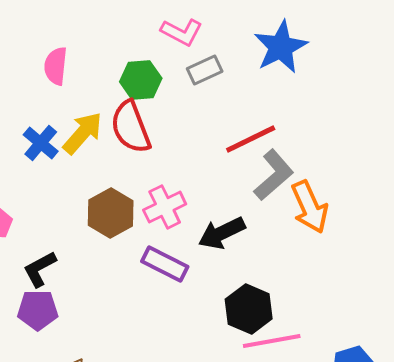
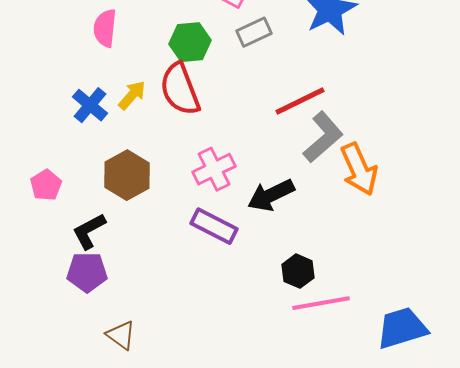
yellow arrow: (83, 133) -> (132, 95), size x0.7
brown hexagon: (111, 213) -> (127, 175), moved
black hexagon: (249, 309) -> (298, 271), size x0.7

